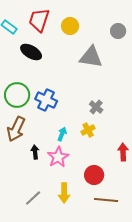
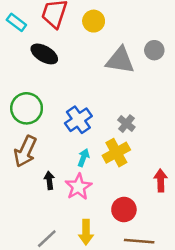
gray circle: (118, 31) -> (154, 50), moved
blue cross: (46, 100) -> (78, 120), moved, turned 30
yellow cross: (88, 130) -> (116, 153), size x1.5

